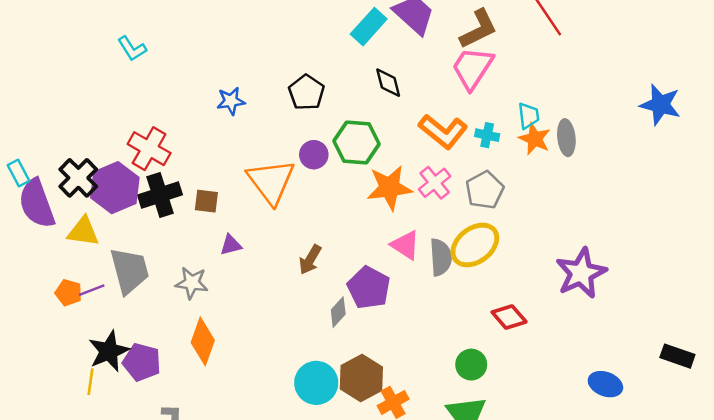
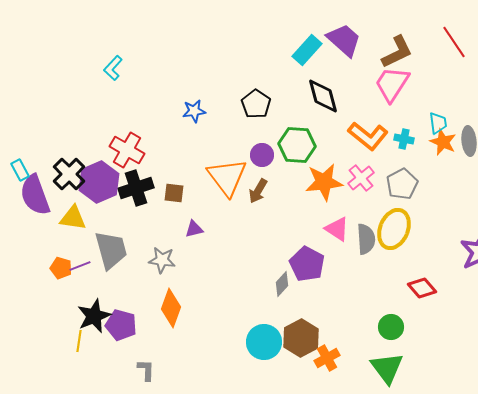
cyan L-shape: (132, 49) -> (113, 68), turned 75
black diamond: (388, 83) -> (323, 96), size x1.4
yellow ellipse: (475, 245) -> (394, 229), turned -30
brown arrow: (310, 260) -> (258, 191), moved

